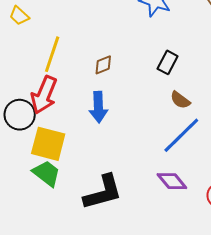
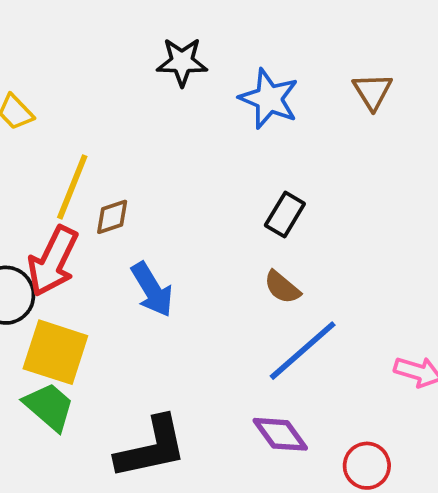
brown diamond: (103, 65) -> (112, 217), moved
brown semicircle: (180, 100) -> (282, 287), moved
blue arrow: (98, 107) -> (152, 290), turned -32

